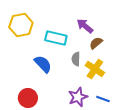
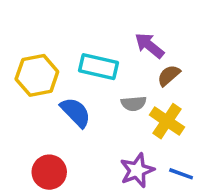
yellow hexagon: (21, 25) -> (37, 75), moved
gray semicircle: (76, 59) -> (134, 104), turned -96

